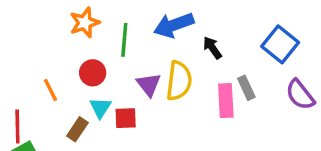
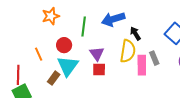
orange star: (85, 23) -> (51, 16), moved
yellow semicircle: (179, 81) -> (128, 51), moved
cyan triangle: (100, 108) -> (68, 66), size x1.6
red square: (126, 118) -> (99, 69), moved

